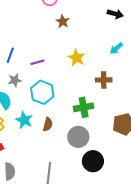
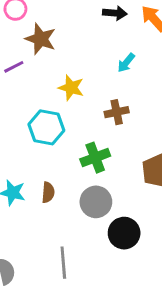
brown star: (63, 21) -> (41, 39), size x1.5
purple line: (38, 62) -> (14, 67), moved
cyan hexagon: (42, 92) -> (46, 127), moved

